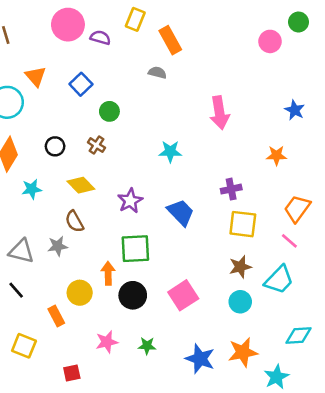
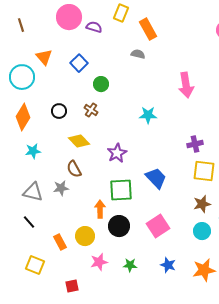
cyan star: (32, 189) -> (33, 151), moved
blue trapezoid: (181, 212) -> (156, 178), moved
yellow circle: (80, 293) -> (85, 236), moved
blue star: (200, 359) -> (168, 265), moved, size x0.7

